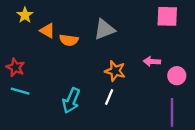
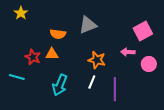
pink square: (167, 16) -> (143, 31), moved, turned -30
orange triangle: (47, 31) -> (52, 54), moved, turned -32
red star: (15, 67) -> (33, 57), moved
purple line: (172, 112) -> (115, 89), moved

